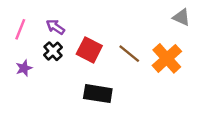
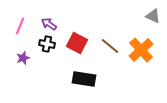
black cross: (53, 51) -> (47, 44), turned -35

